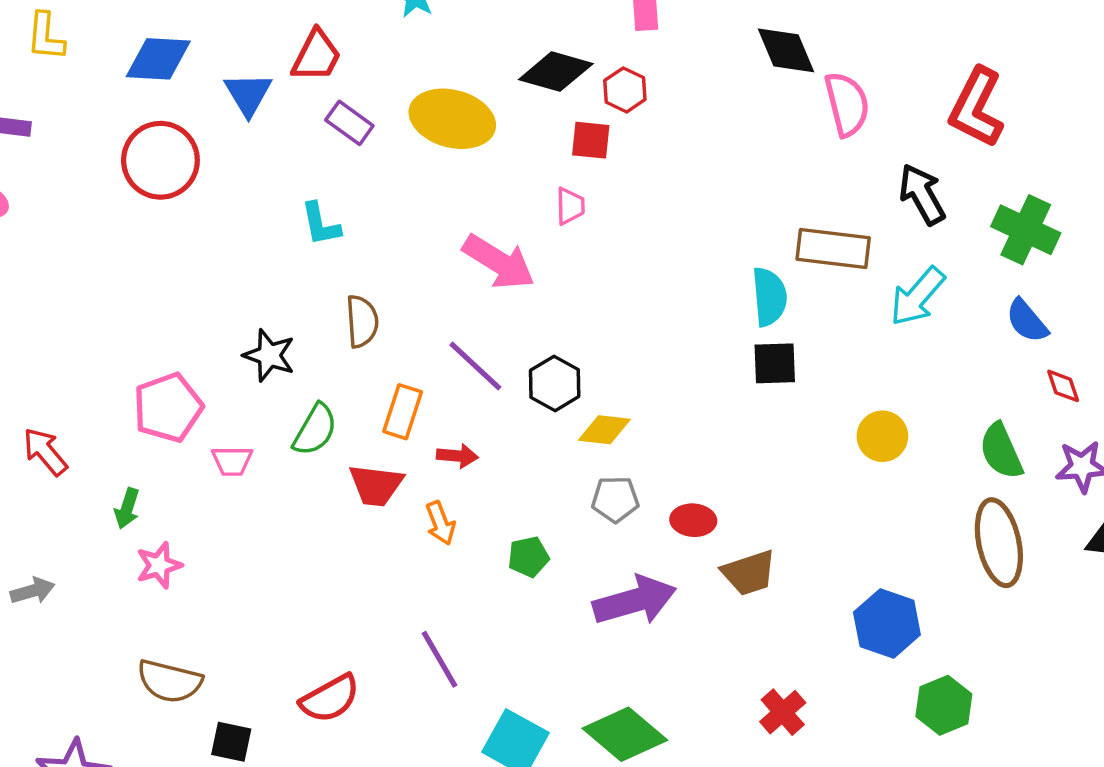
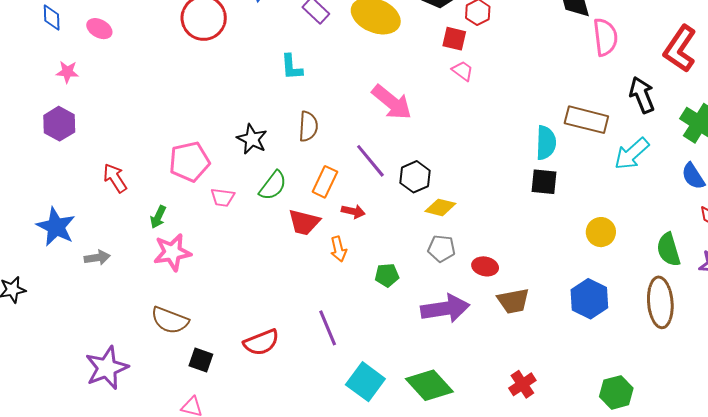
pink trapezoid: (570, 206) -> (463, 71), moved, turned -60
pink star: (159, 565) -> (172, 252), size x1.4
blue hexagon: (887, 624) -> (589, 299), moved

